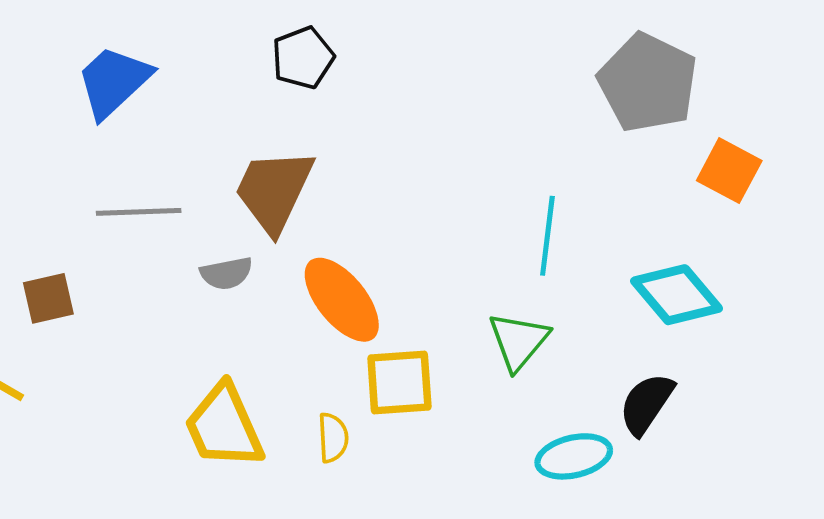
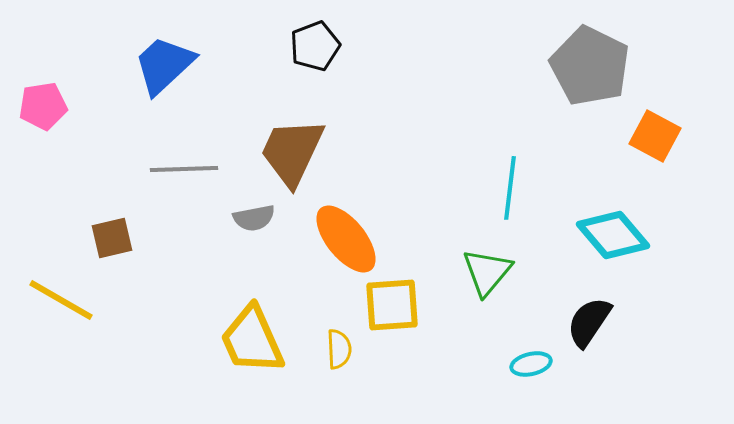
cyan ellipse: (574, 456) -> (531, 364), size x0.7

